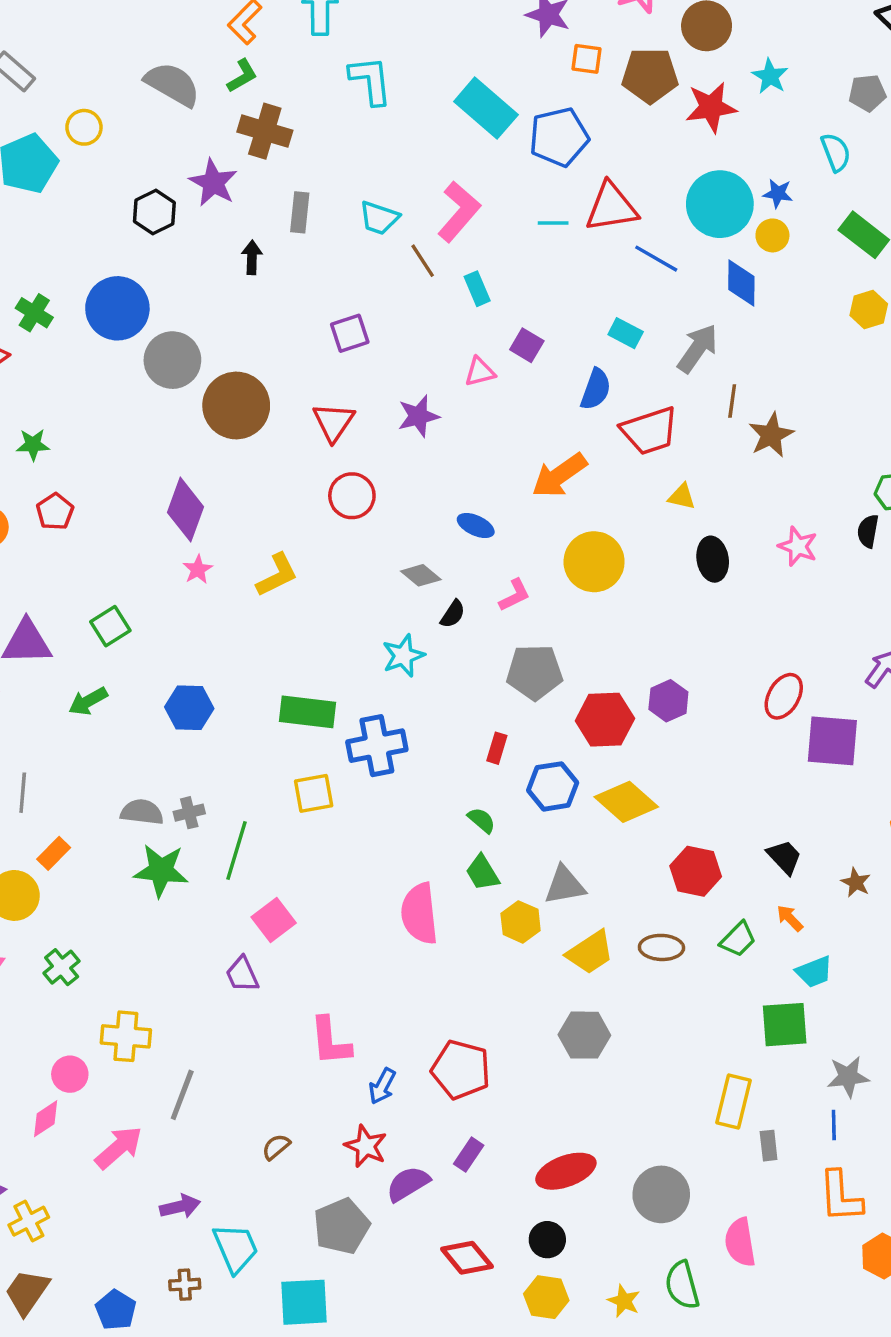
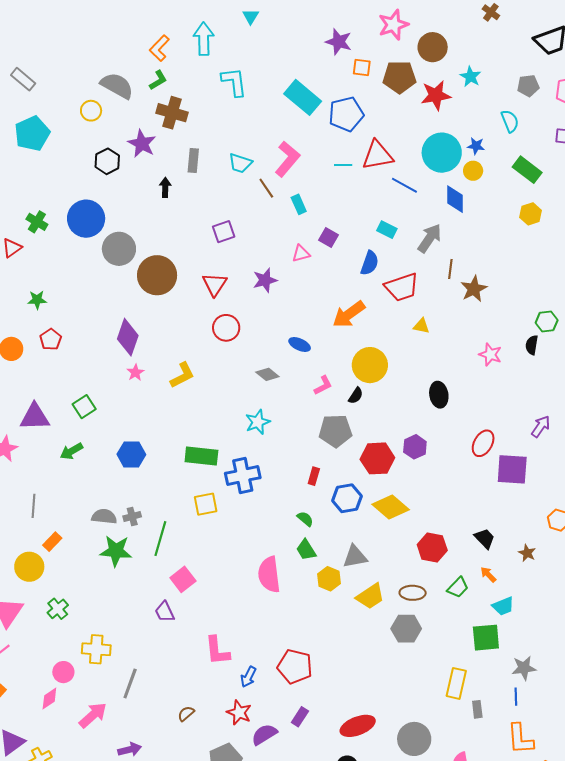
yellow circle: (84, 127) -> (91, 111), moved
black ellipse: (713, 559) -> (439, 395), moved
black semicircle: (453, 614) -> (356, 396), moved
gray hexagon: (584, 1035) -> (406, 629), moved

